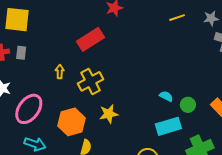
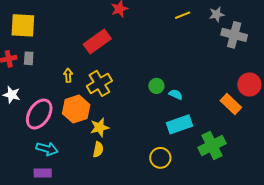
green circle: (188, 105) -> (156, 86), moved
yellow star: (109, 114) -> (100, 127), moved
orange hexagon: (71, 122) -> (76, 109), moved

